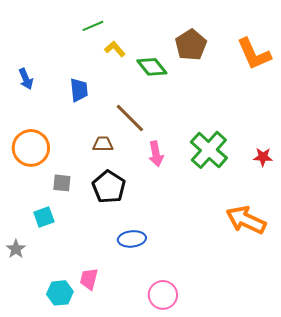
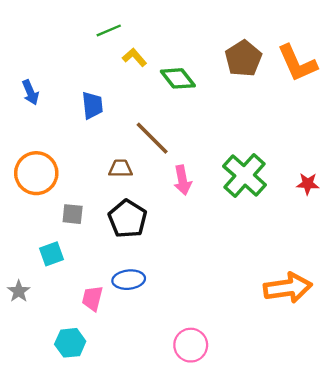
brown pentagon: (191, 45) -> (243, 58), moved
orange arrow: (246, 220) -> (288, 288), moved, turned 147
blue ellipse: (132, 239) -> (129, 280), moved
pink trapezoid: (89, 279) -> (92, 298), moved

